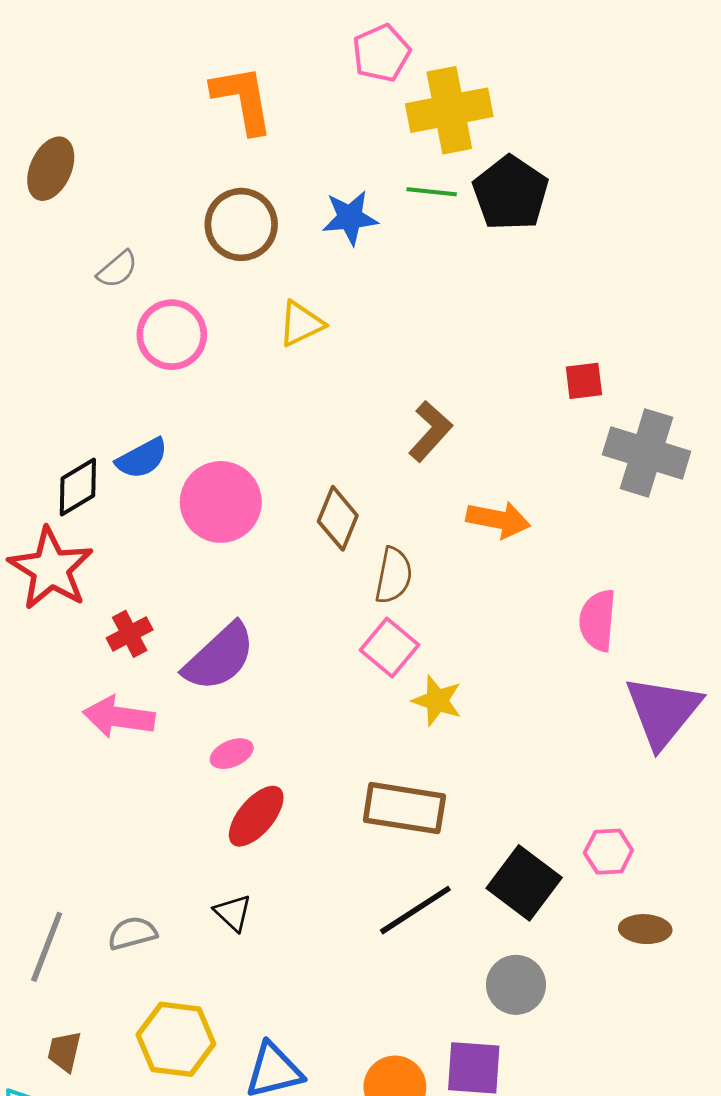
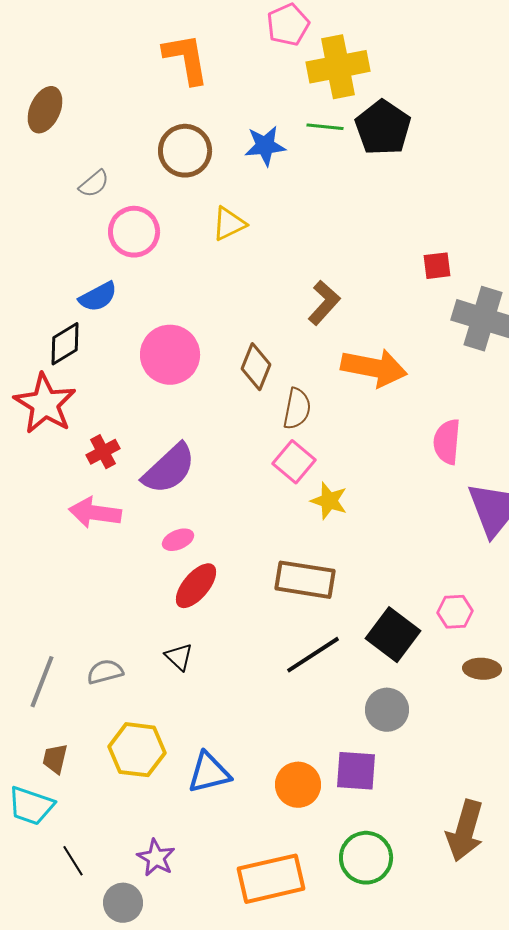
blue semicircle: (142, 458) -> (98, 297), moved
orange arrow: (498, 520) -> (374, 368), size x1.4

